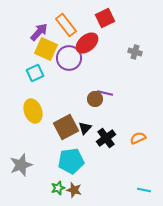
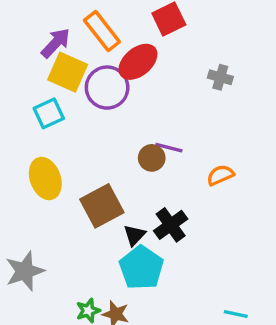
black triangle: (85, 128) -> (135, 235), moved
orange semicircle: (138, 138) -> (220, 175), moved
cyan pentagon: (71, 161) -> (141, 268), moved, turned -30

